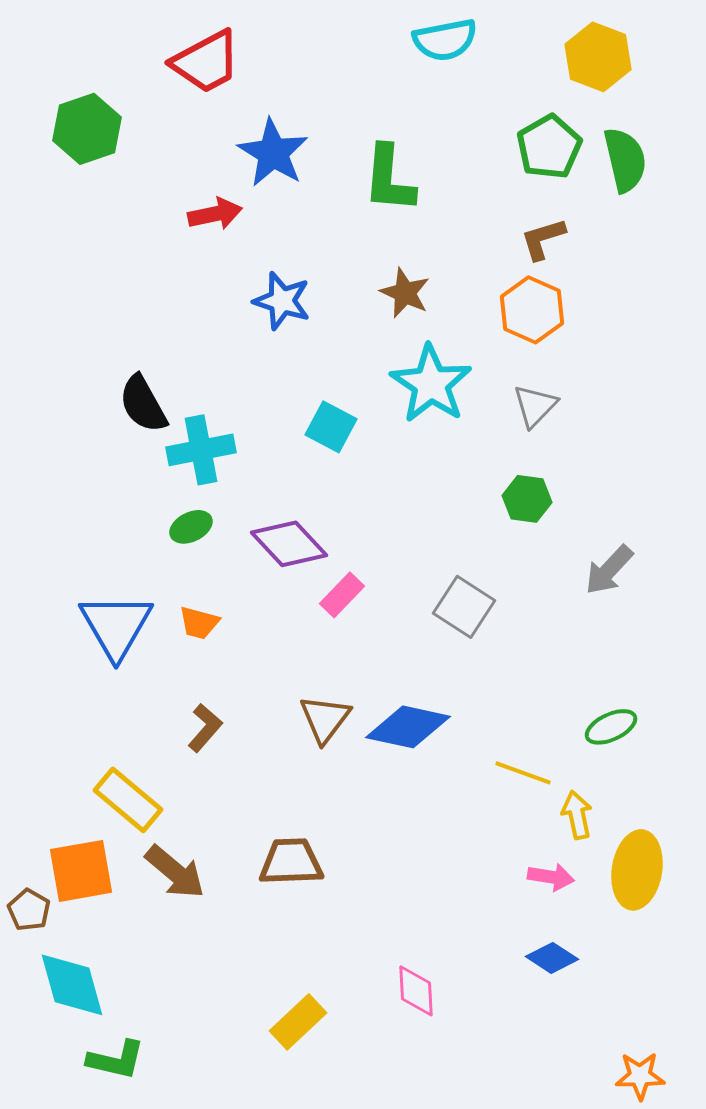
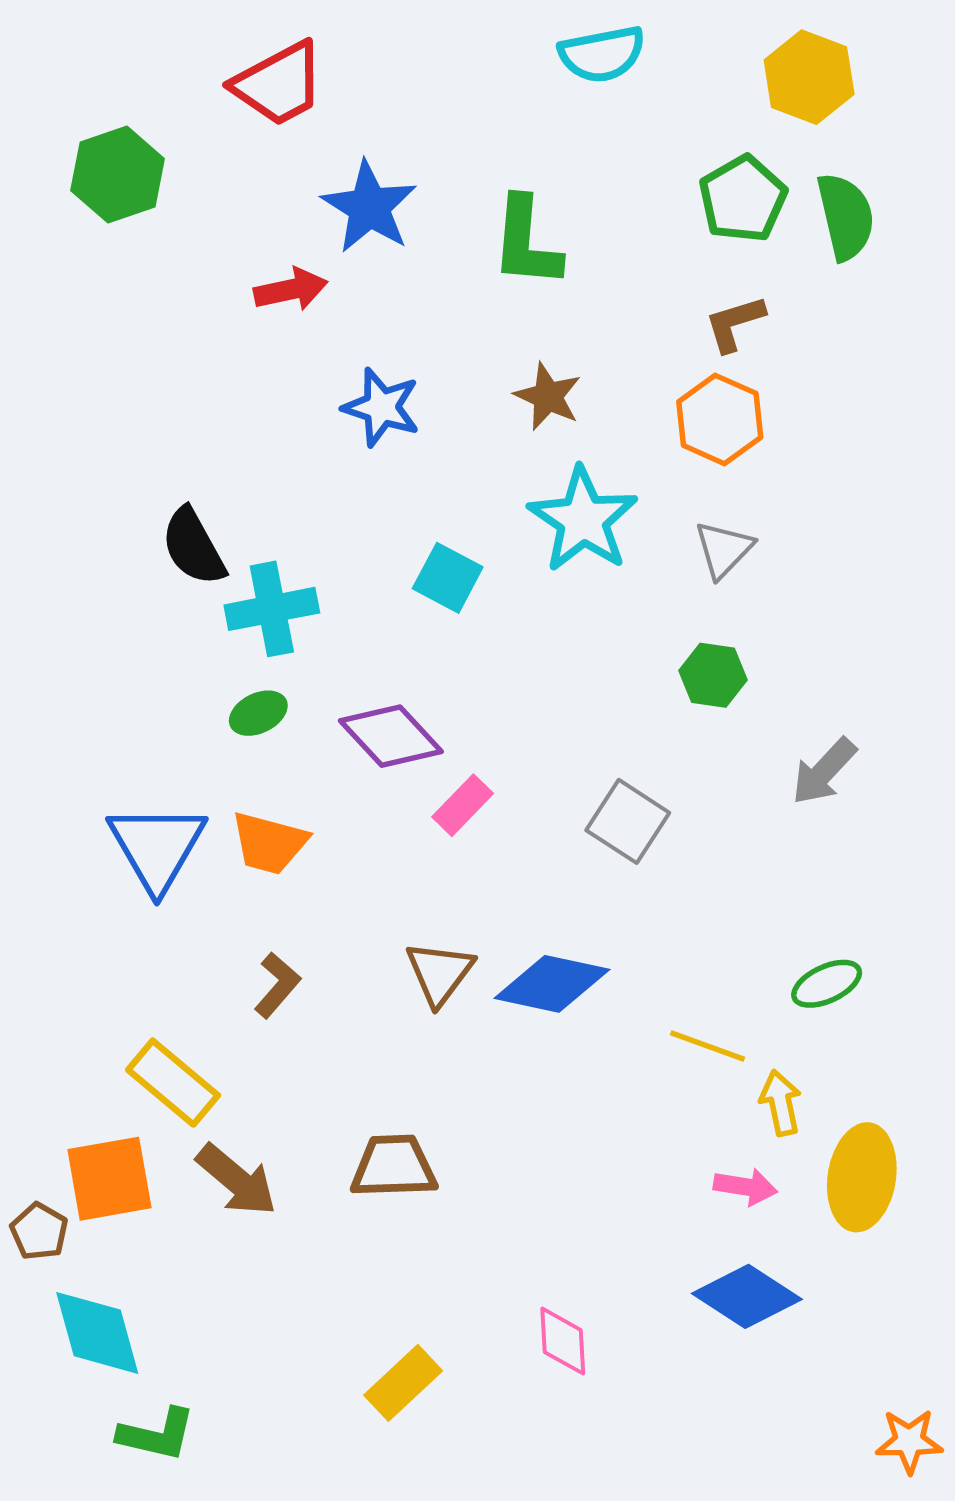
orange trapezoid: (199, 623) -> (269, 843), size x1.4
blue diamond: (552, 958) -> (747, 1296), size x1.5
orange star: (640, 1076) -> (909, 1441), moved

